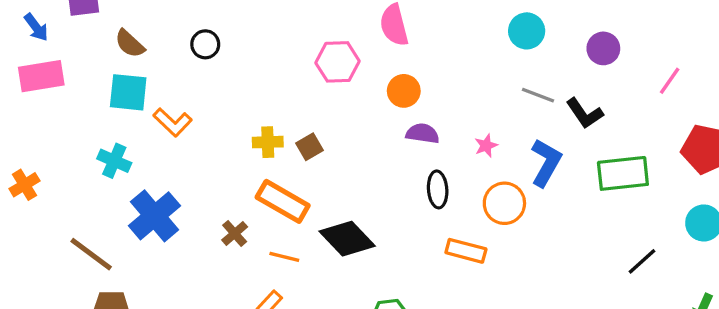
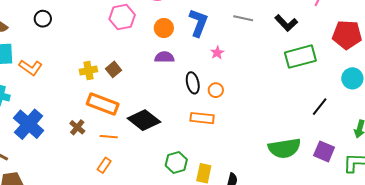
black L-shape: (585, 113) -> (286, 23), moved
purple semicircle: (423, 133) -> (164, 57), moved
blue L-shape: (546, 163) -> (198, 23), moved
orange circle: (504, 203) -> (216, 90), moved, size x0.6
orange rectangle: (466, 251) -> (202, 118), moved

